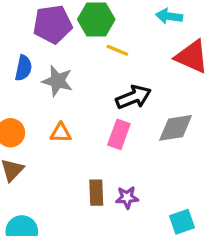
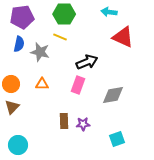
purple pentagon: (53, 24) -> (22, 17), moved
yellow line: (117, 50) -> (60, 37), moved
gray diamond: (176, 128) -> (113, 95), moved

